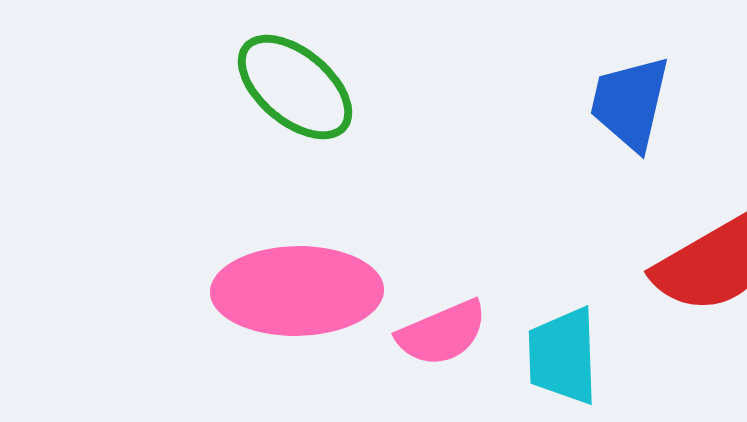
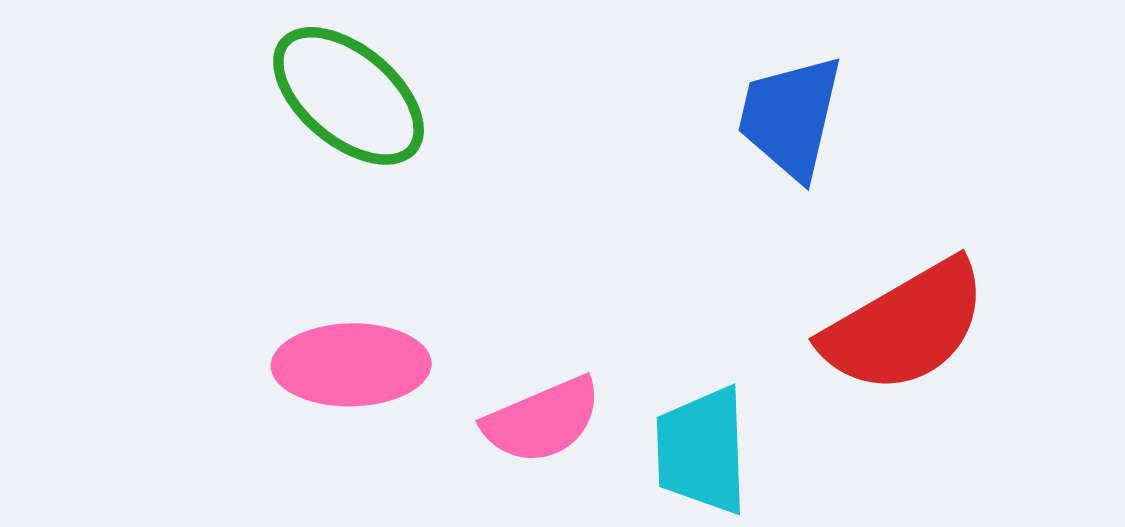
pink ellipse: (297, 291) -> (351, 365), size x0.7

